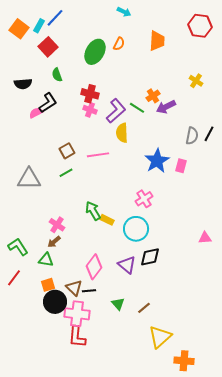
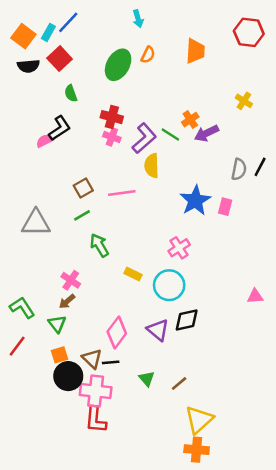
cyan arrow: (124, 12) -> (138, 19), moved, turned 48
black semicircle: (23, 84) -> (28, 66), moved
green arrow: (93, 211) -> (99, 245), moved
green triangle: (46, 260) -> (57, 324), turned 42
orange cross: (184, 361) -> (197, 450), moved

